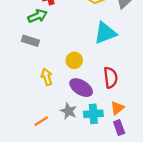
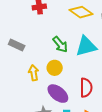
green arrow: (37, 16) -> (60, 44), moved, turned 66
yellow arrow: (47, 77) -> (34, 73), moved

